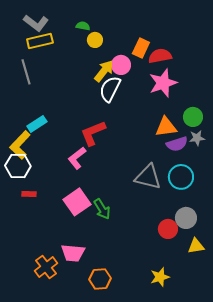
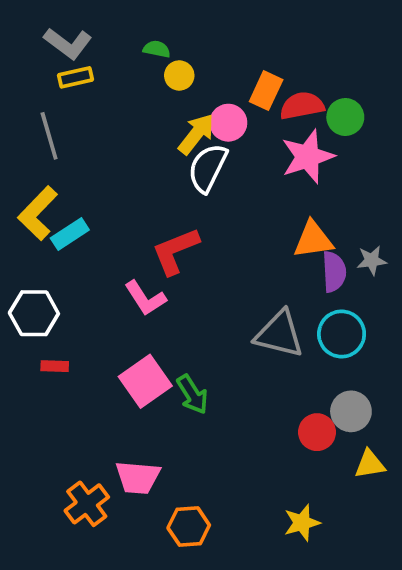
yellow rectangle: (40, 41) -> (75, 77), size x0.7
green circle: (193, 117) -> (345, 117), moved
purple semicircle: (177, 144) -> (334, 272), turned -75
yellow L-shape: (20, 145) -> (38, 213), moved
pink L-shape: (77, 158) -> (145, 298), turned -85

